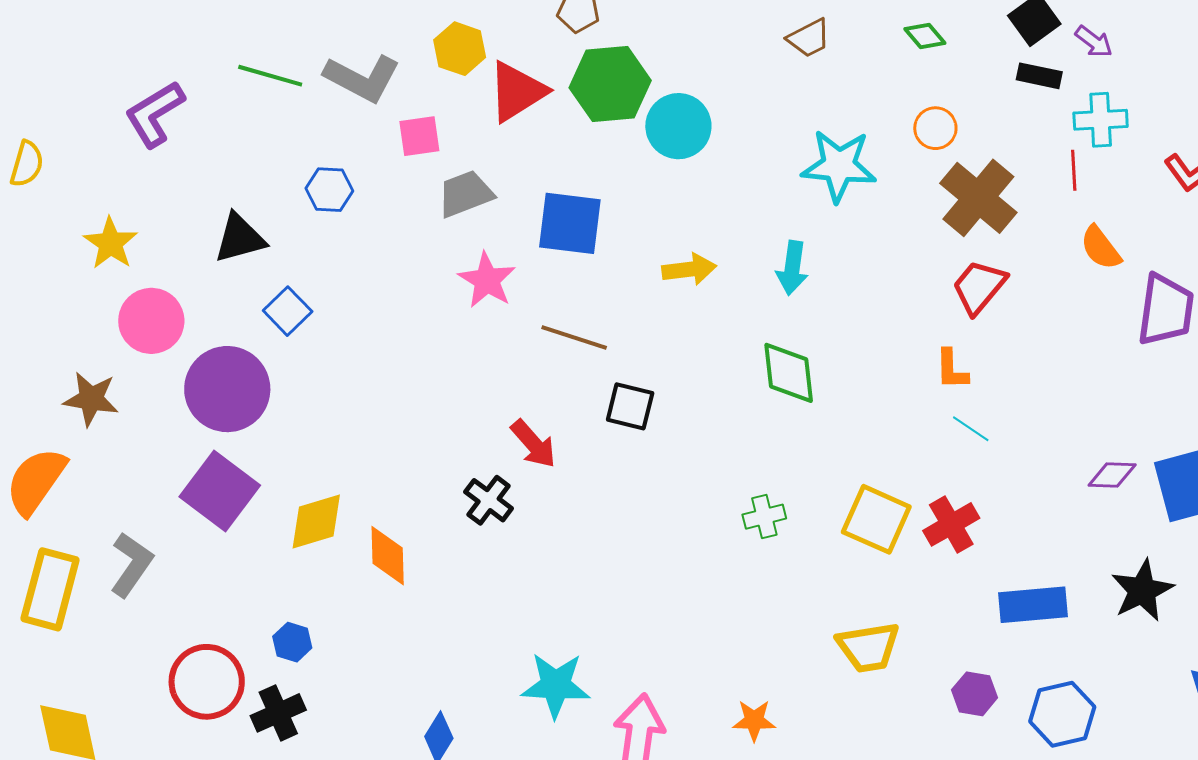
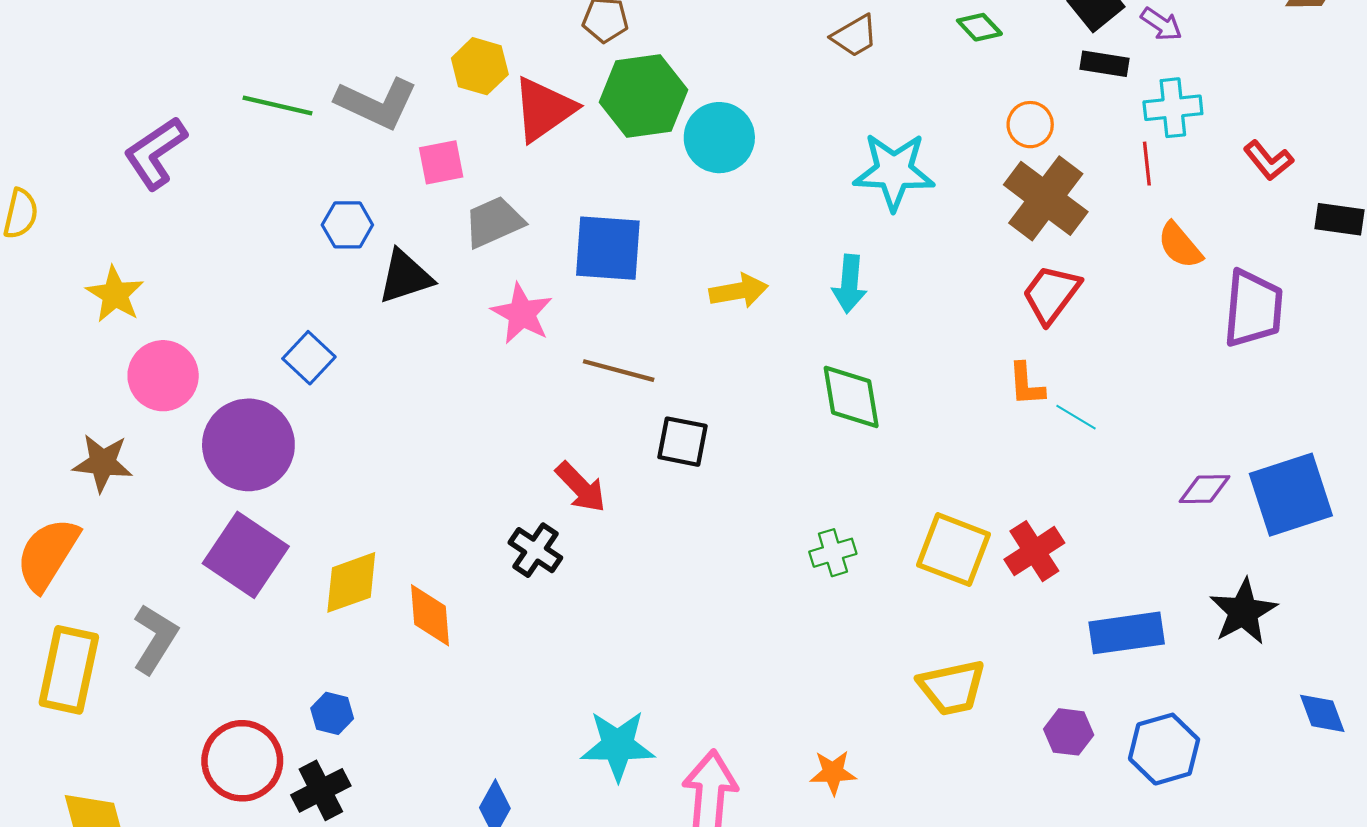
orange circle: (935, 128) -> (1030, 125), moved
black triangle: (240, 238) -> (405, 277), moved
cyan line: (971, 429) -> (1076, 417), moved

